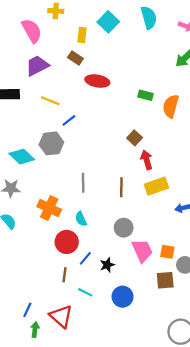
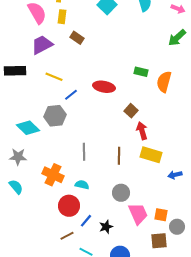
yellow rectangle: (82, 35) -> (62, 17), moved
red ellipse: (97, 81) -> (104, 87), moved
yellow rectangle: (156, 186) -> (151, 155), turned 35
cyan semicircle: (81, 219) -> (82, 185), turned 128
brown line: (64, 275) -> (67, 236), turned 56

